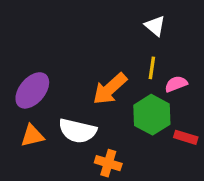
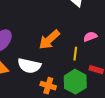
yellow line: (152, 68) -> (75, 54), moved
green hexagon: (152, 115) -> (75, 82), moved

